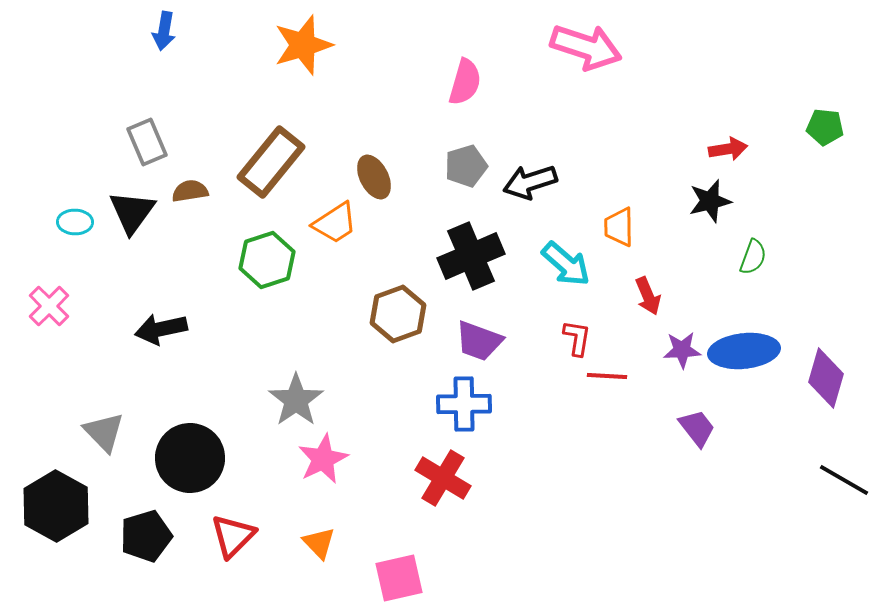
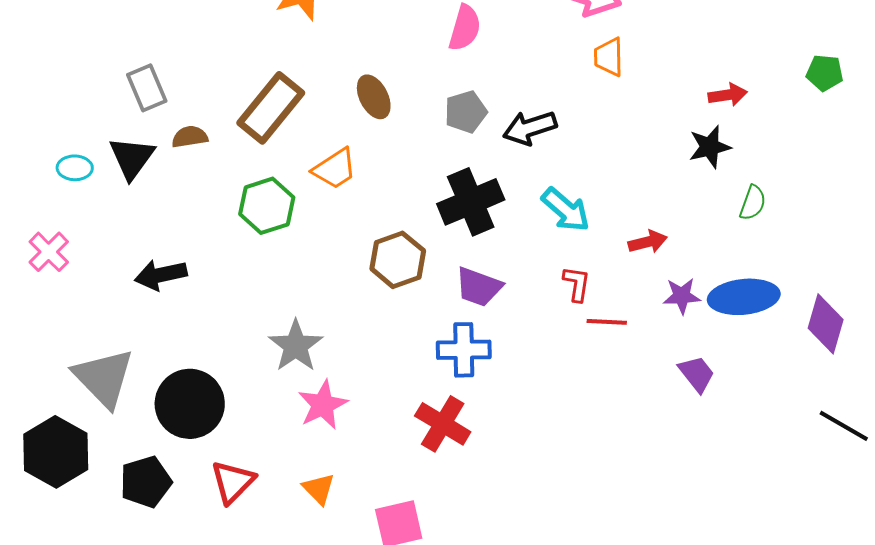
brown ellipse: (374, 177) -> (374, 97), moved
orange trapezoid: (619, 227) -> (609, 57), moved
red arrow: (648, 296) -> (648, 242), turned -81
gray triangle: (104, 432) -> (104, 378), size x1.5

